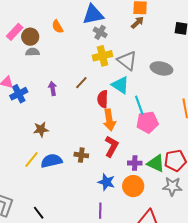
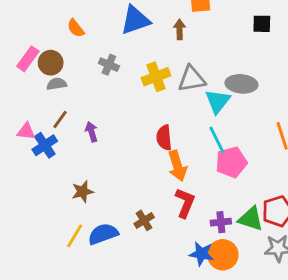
brown arrow: (137, 23) -> (179, 29), moved, turned -40
orange semicircle: (57, 27) -> (76, 28), moved
gray cross: (100, 32) -> (109, 65), moved
gray triangle: (127, 61) -> (192, 79), turned -40
brown line: (81, 83) -> (60, 119), moved
cyan triangle: (120, 85) -> (218, 101), moved, turned 42
brown cross: (81, 155) -> (144, 220), turned -32
blue star: (106, 182) -> (201, 254), moved

